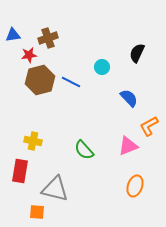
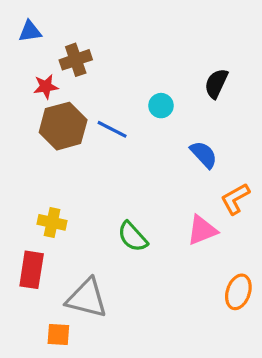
blue triangle: (13, 35) -> (30, 31), moved
orange ellipse: (135, 186) -> (238, 292), moved

